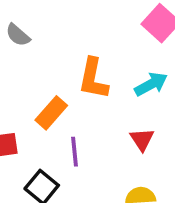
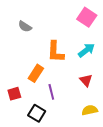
gray semicircle: (18, 35) -> (25, 26), moved

